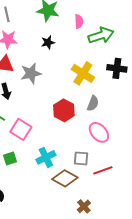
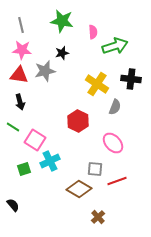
gray star: (31, 73) -> (45, 71), moved
gray semicircle: (93, 103) -> (115, 107), moved
cyan cross: (46, 157) -> (50, 161), moved

